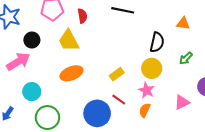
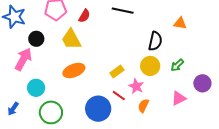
red semicircle: (82, 16) -> (84, 16), turned 40
green arrow: (186, 58) -> (177, 65), moved
pink arrow: (18, 62) -> (23, 59), turned -30
pink star: (147, 90) -> (136, 86), moved

